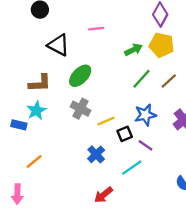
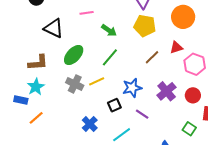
green arrow: (133, 50) -> (109, 30), moved, turned 63
green line: (141, 79) -> (110, 57), moved
yellow line: (106, 121) -> (97, 81), moved
purple line: (146, 145) -> (142, 114), moved
orange line: (34, 162) -> (36, 118), moved

